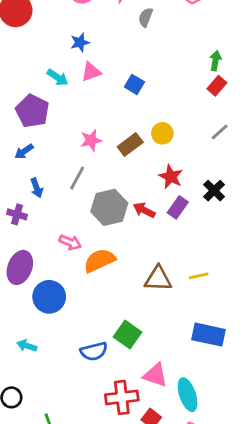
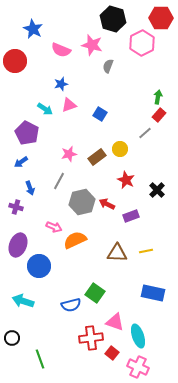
gray line: (220, 132) -> (145, 133), moved
purple rectangle: (178, 207) -> (131, 216), moved, turned 35
cyan arrow: (27, 346) -> (23, 301), size x1.5

